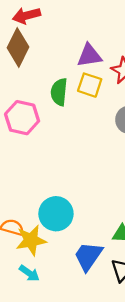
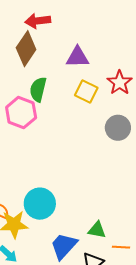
purple triangle: (89, 55) -> (77, 57), moved
green semicircle: (59, 92) -> (38, 89), moved

